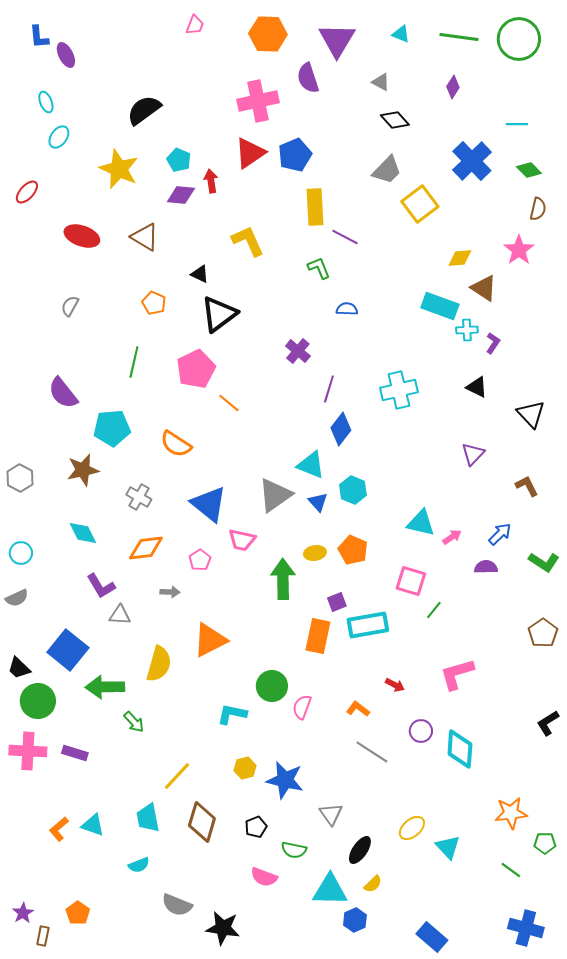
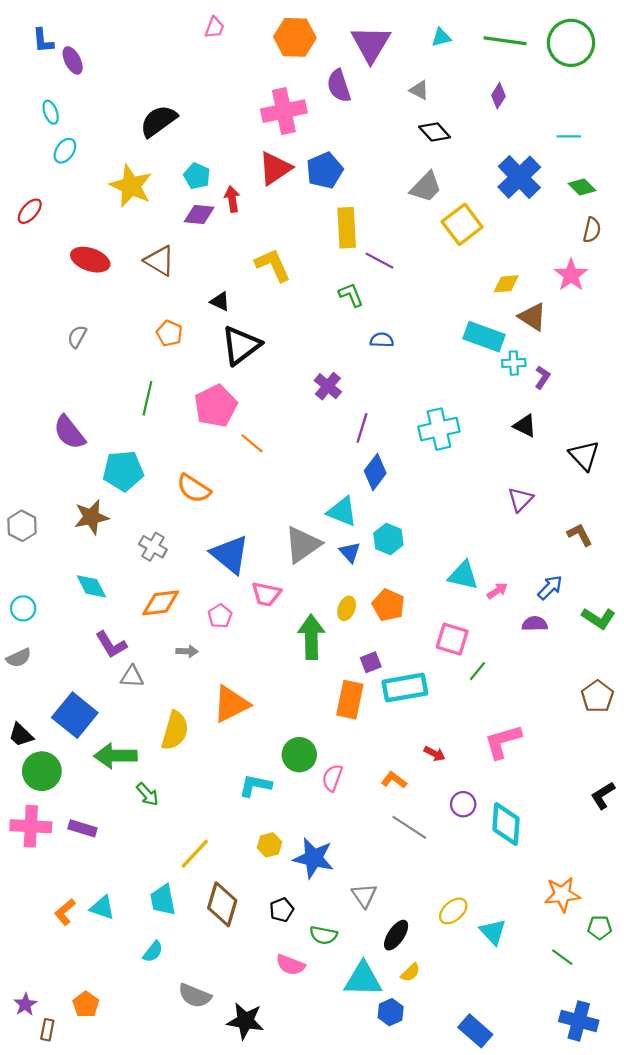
cyan triangle: (401, 34) -> (441, 37), turned -36
yellow ellipse: (315, 553) -> (347, 608), turned -60
cyan semicircle: (139, 865) -> (153, 952), turned -30

